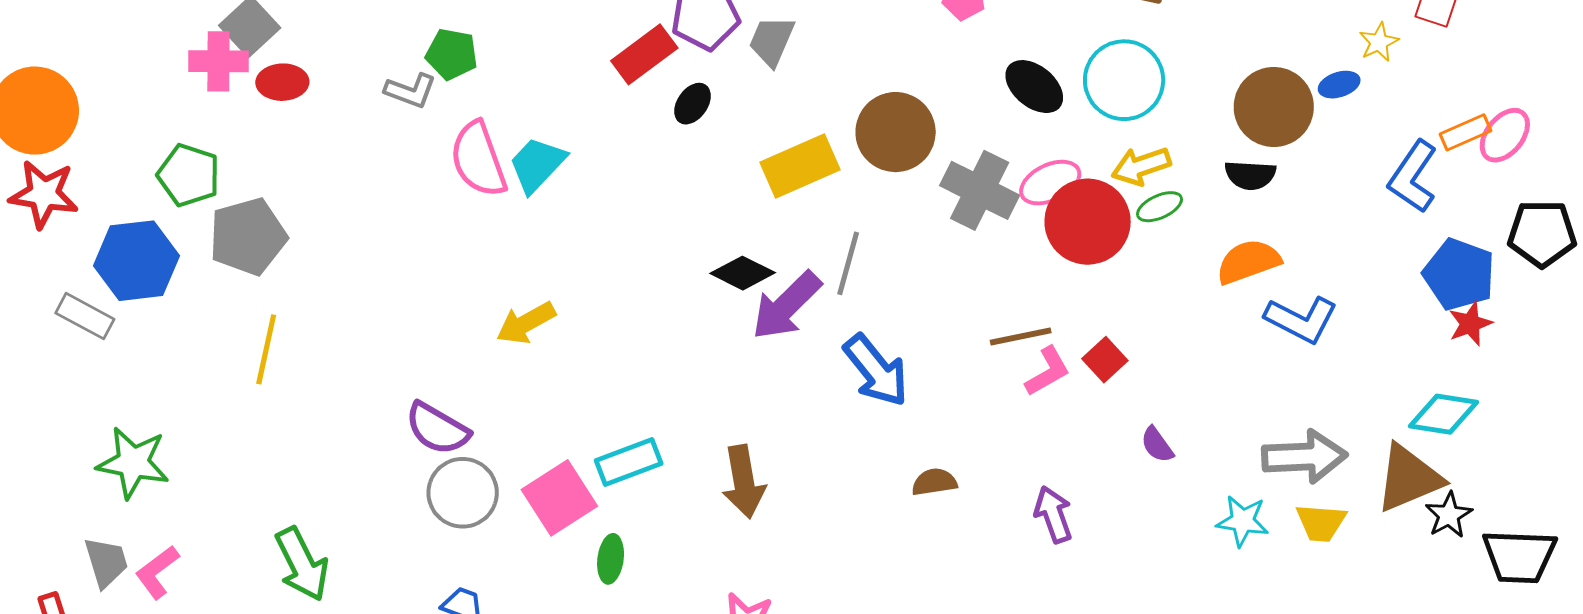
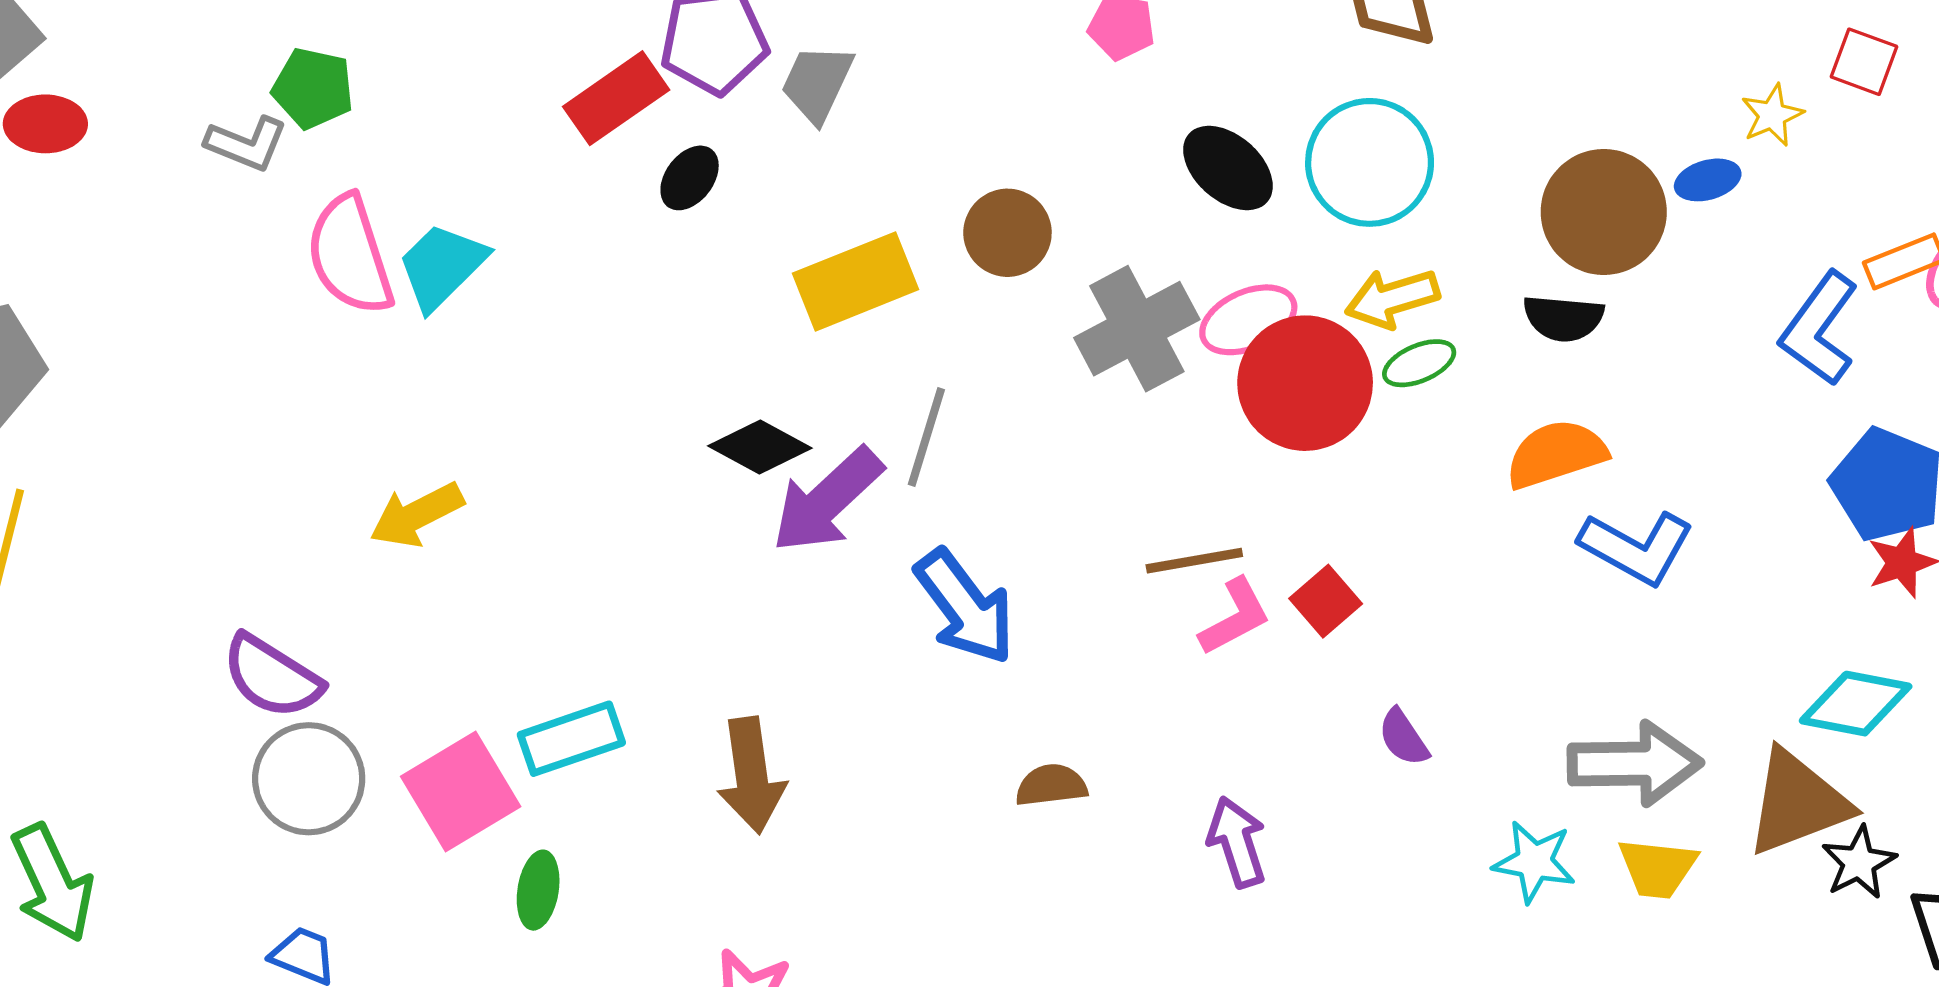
brown circle: (896, 132) -> (1007, 233), size x0.7
gray cross: (980, 190) -> (1137, 329), turned 34

